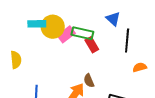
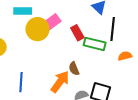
yellow circle: (53, 27) -> (37, 29), moved
green rectangle: (82, 33) -> (95, 44), moved

